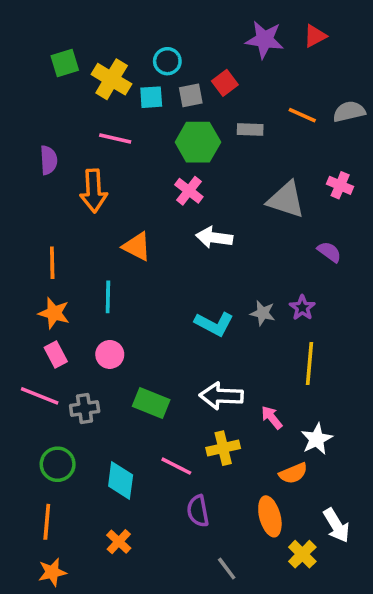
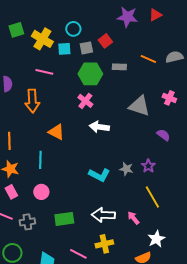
yellow line: (309, 363) -> (152, 197), turned -35
green rectangle: (151, 403) -> (64, 219), turned -30
pink arrow: (272, 417) -> (133, 218), moved

